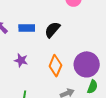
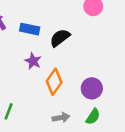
purple star: (21, 60) -> (33, 61), moved
purple circle: (87, 64) -> (92, 88), size x0.7

